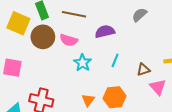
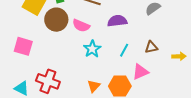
brown triangle: (143, 70) -> (151, 47), moved
pink triangle: (158, 87) -> (140, 72), moved, turned 42

